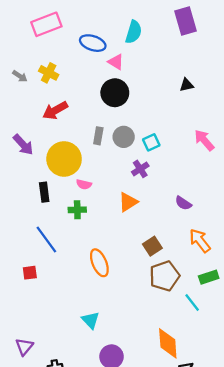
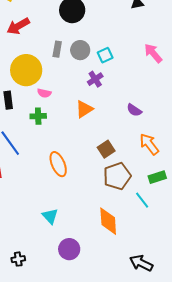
orange diamond: (168, 343) -> (108, 221), moved

